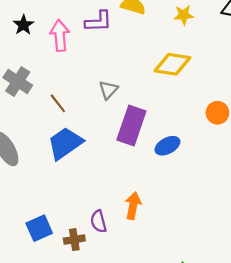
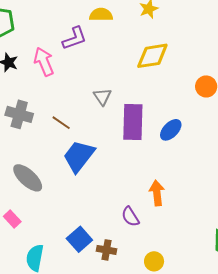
brown cross: (74, 240) -> (107, 250), moved, turned 36

